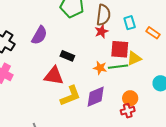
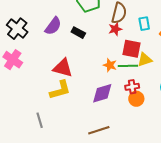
black rectangle: (67, 56) -> (78, 33), moved
yellow L-shape: (70, 96) -> (60, 90), moved
red cross: (128, 111) -> (132, 87), moved

